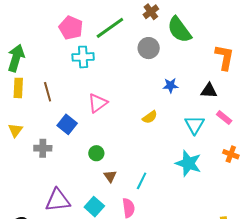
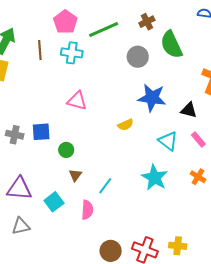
blue star: (170, 85) -> (152, 98), size x1.8
brown line: (48, 92) -> (40, 50), moved
pink triangle: (98, 103) -> (77, 101), turned 40
blue square: (67, 124) -> (41, 132), moved, turned 36
cyan triangle: (194, 125) -> (168, 141), turned -35

